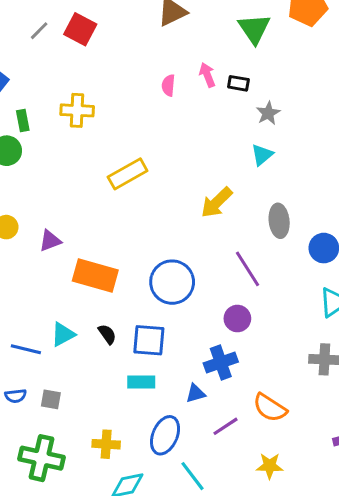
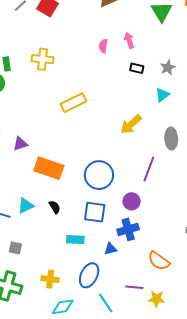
black rectangle: (238, 83) -> (137, 68), moved
purple line: (247, 269) -> (149, 169), turned 50
purple circle: (237, 319) -> (132, 201), moved
blue square: (149, 340) -> (95, 212), moved
purple line: (225, 426) -> (134, 287), moved, turned 36

